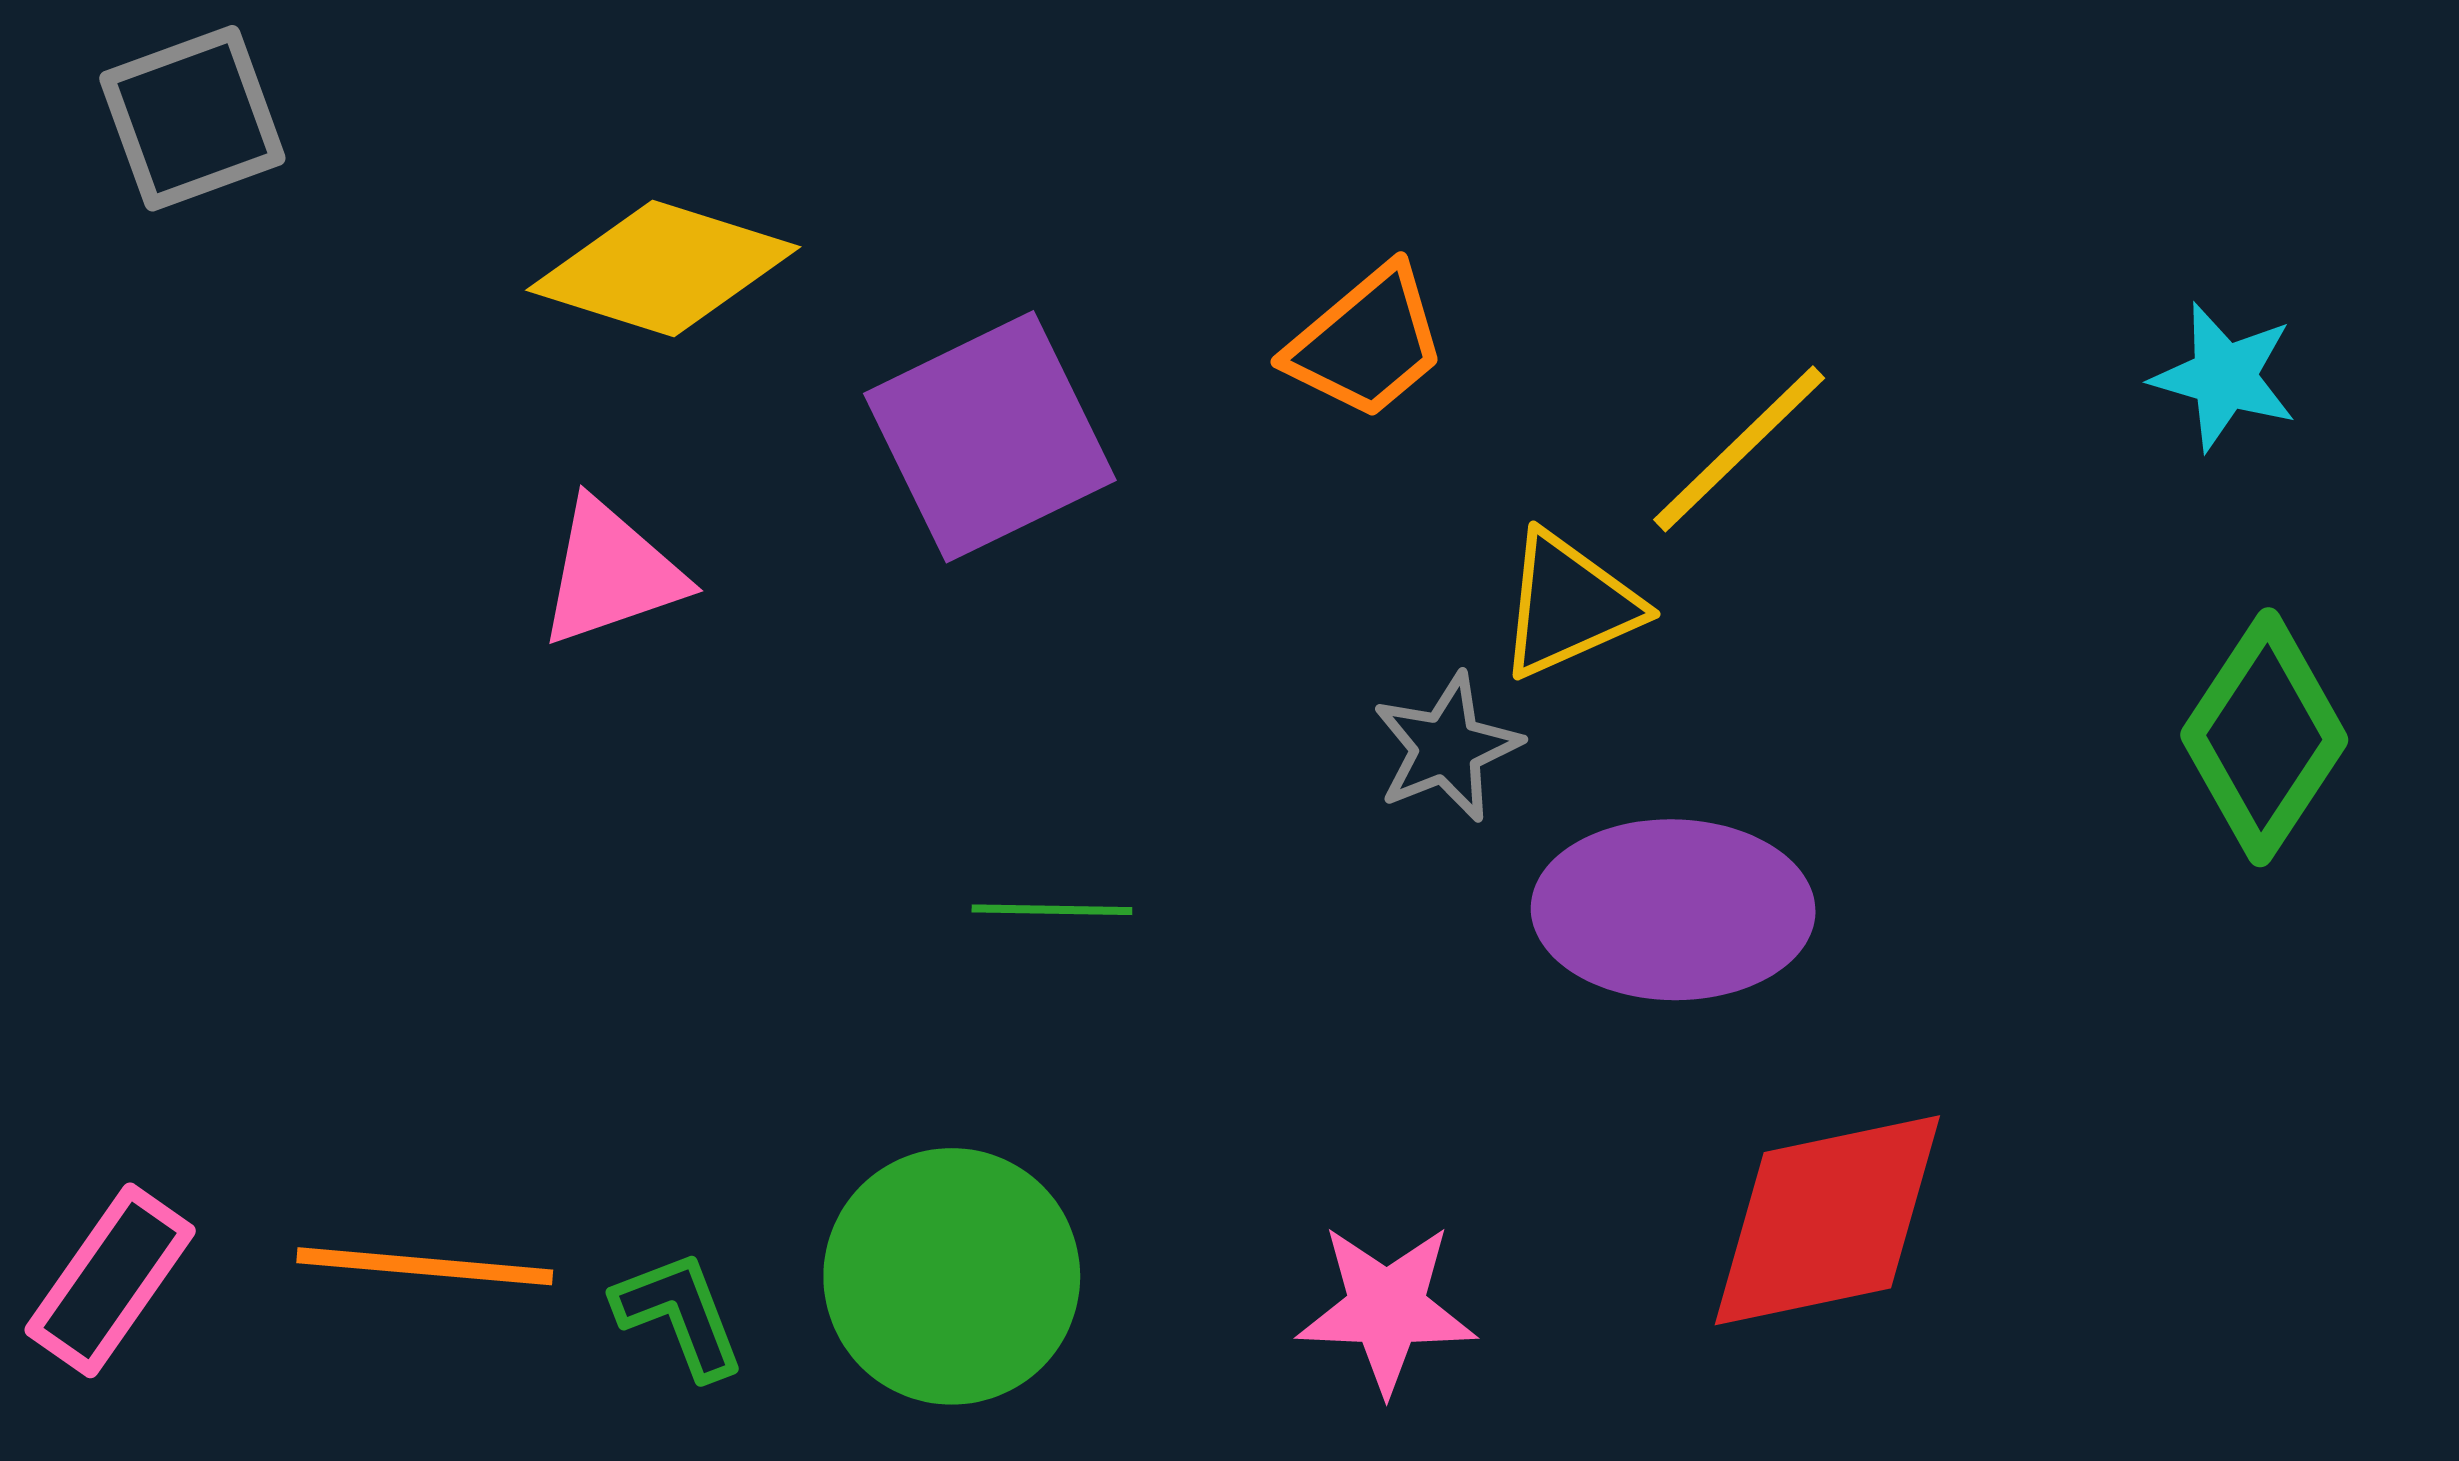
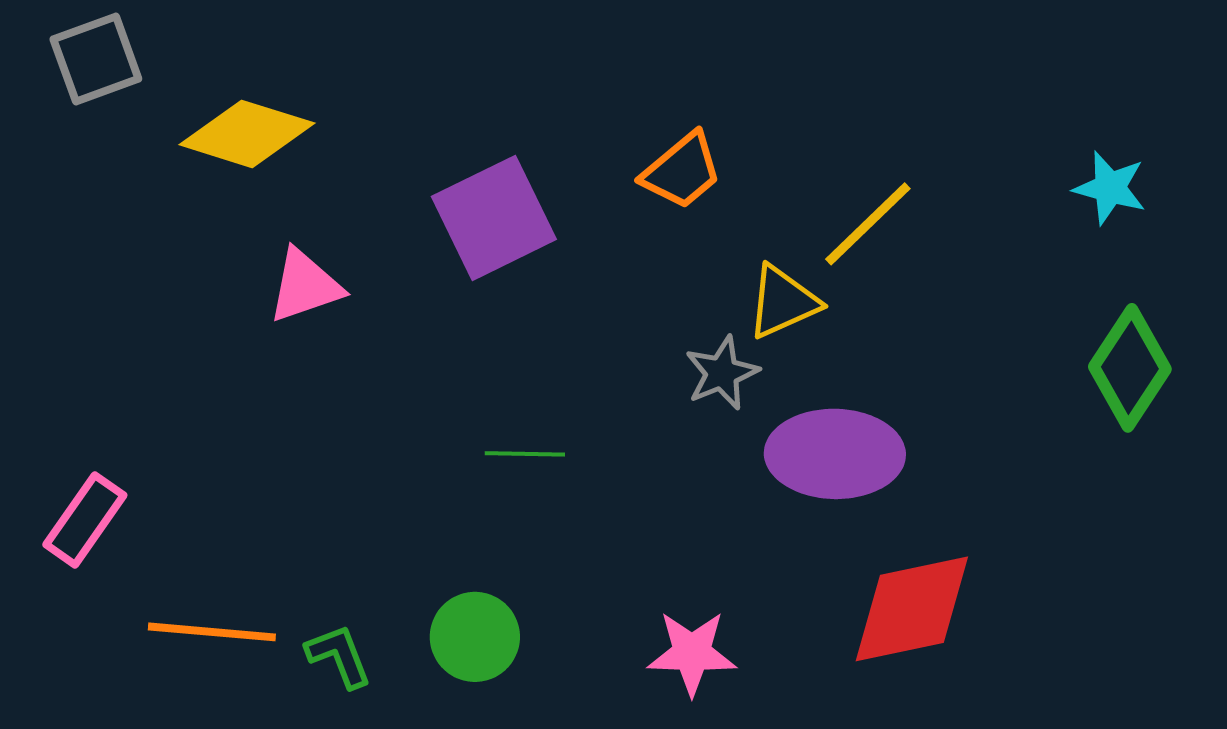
yellow diamond: (663, 268) -> (247, 134), moved
green circle: (952, 1276) -> (475, 637), size x0.7
pink rectangle: (110, 1280) -> (85, 520), moved

